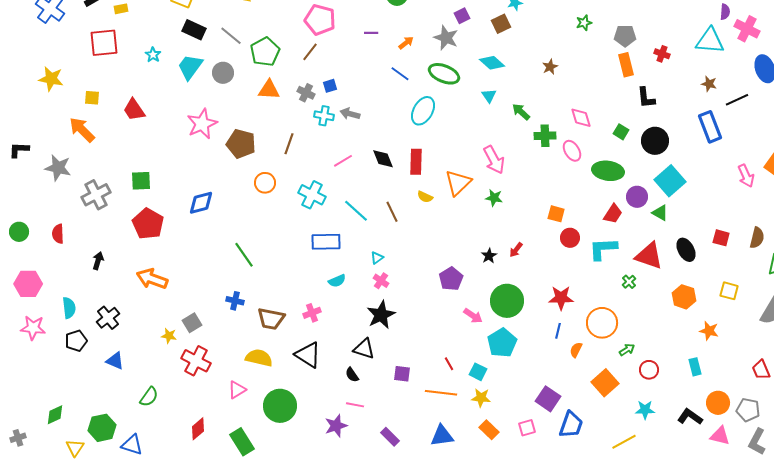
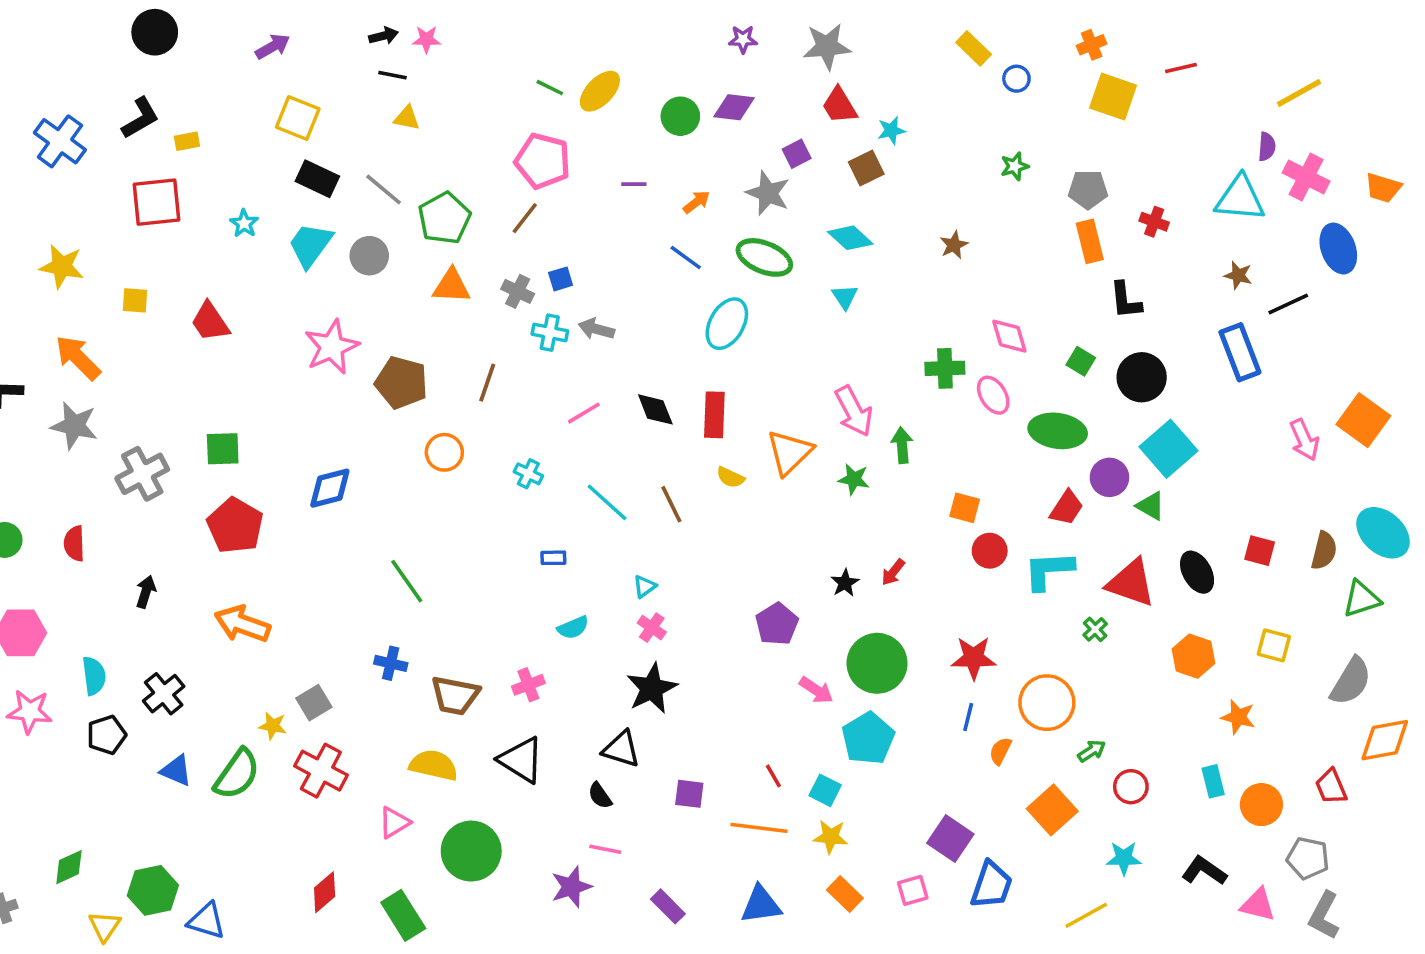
green arrow: (521, 112) -> (902, 445), moved, turned 42
orange arrow: (82, 130) -> (78, 358), moved
cyan cross: (312, 195) -> (528, 474), size x0.6
blue rectangle: (326, 242) -> (553, 558), size x0.5
green semicircle: (149, 397) -> (237, 774), moved, size x1.4
orange circle: (718, 403) -> (1261, 805), moved

